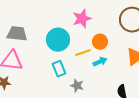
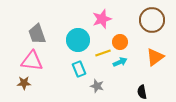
gray trapezoid: (17, 34) -> (37, 34), turned -115

